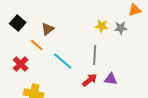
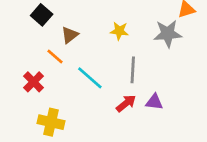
black square: (18, 23) -> (42, 15), moved
yellow star: (102, 26) -> (119, 31), moved
gray star: (121, 28) -> (168, 34), size x1.5

